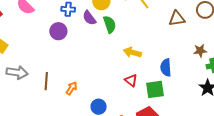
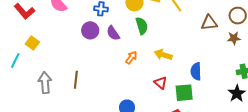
purple semicircle: (89, 18) -> (113, 33), moved
brown star: (200, 51) -> (234, 38), moved
gray arrow: (17, 72) -> (45, 83), moved, turned -105
orange arrow: (72, 88) -> (131, 58), moved

